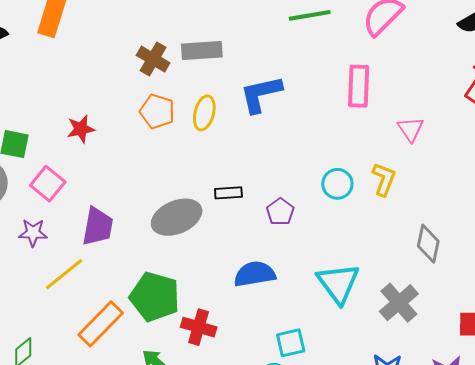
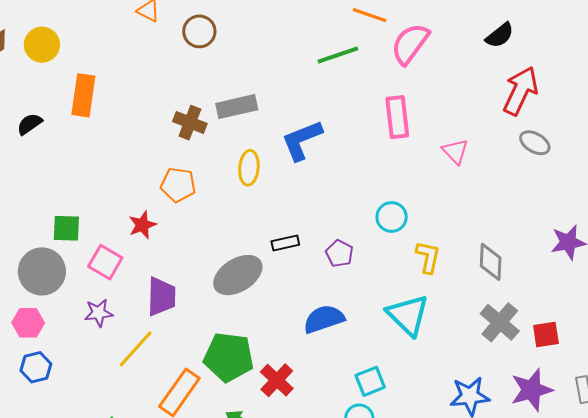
orange pentagon: (157, 111) -> (178, 185), moved
red star: (81, 129) -> (142, 225), moved
yellow L-shape: (384, 179) -> (428, 257), moved
gray cross: (399, 303) -> (500, 322), moved
red cross: (199, 327) -> (277, 380), turned 36

